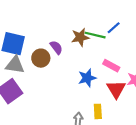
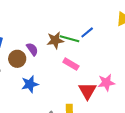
pink rectangle: (111, 66) -> (71, 64), moved
blue star: (87, 78) -> (30, 84), moved

